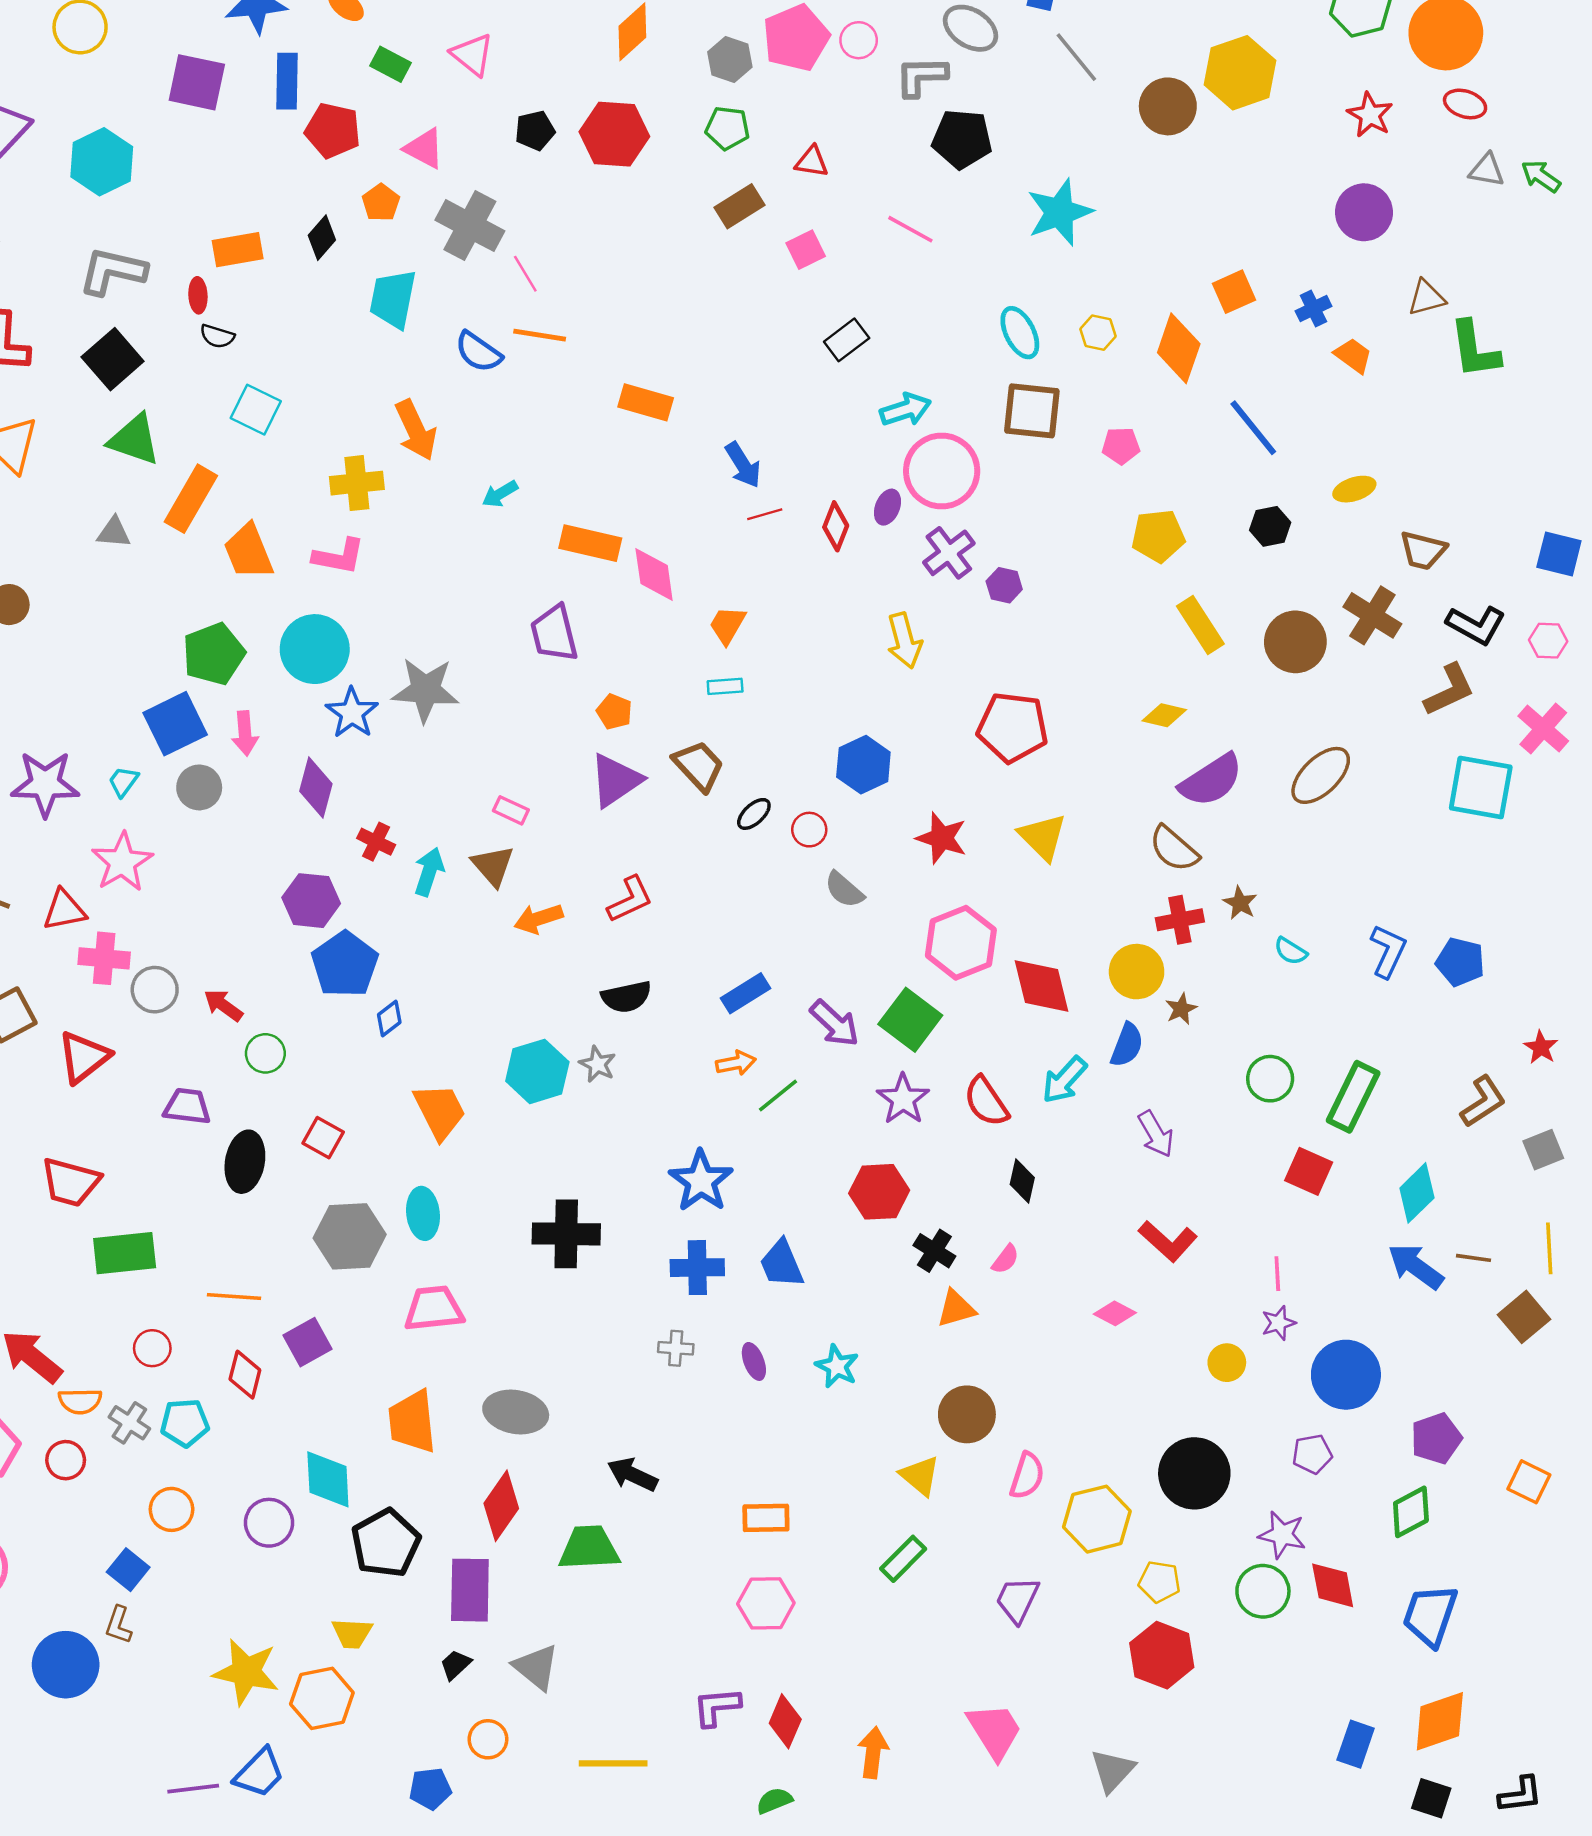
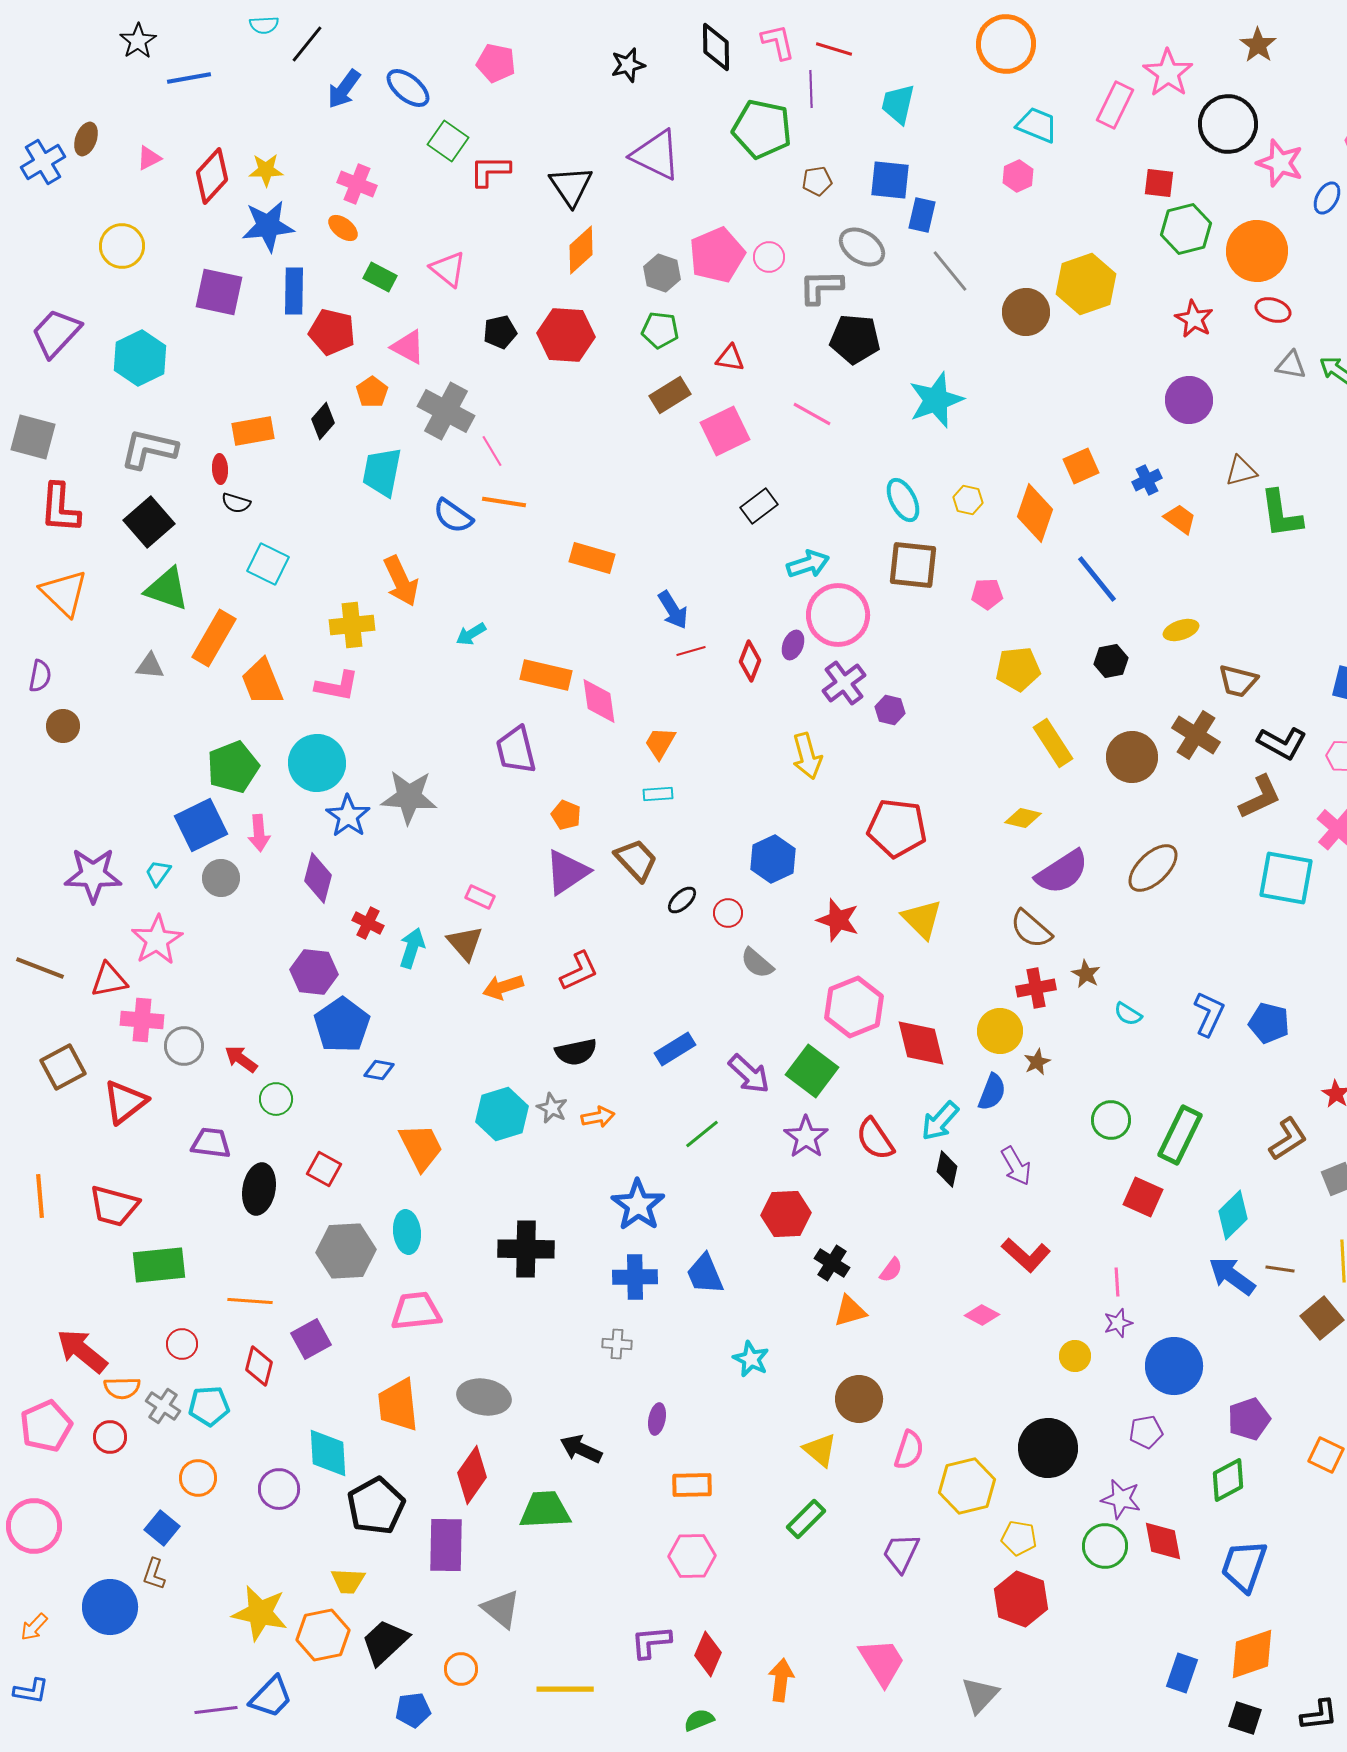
pink square: (806, 250) -> (725, 431), size x1.5
blue diamond: (389, 1018) -> (379, 1070), turned 48
orange arrow: (736, 1063) -> (598, 1117), moved
black diamond: (1022, 1181) -> (947, 1169), moved
purple ellipse: (754, 1361) -> (657, 1419), moved, turned 32
black trapezoid: (455, 1665) -> (385, 1642), moved, size x1.8

